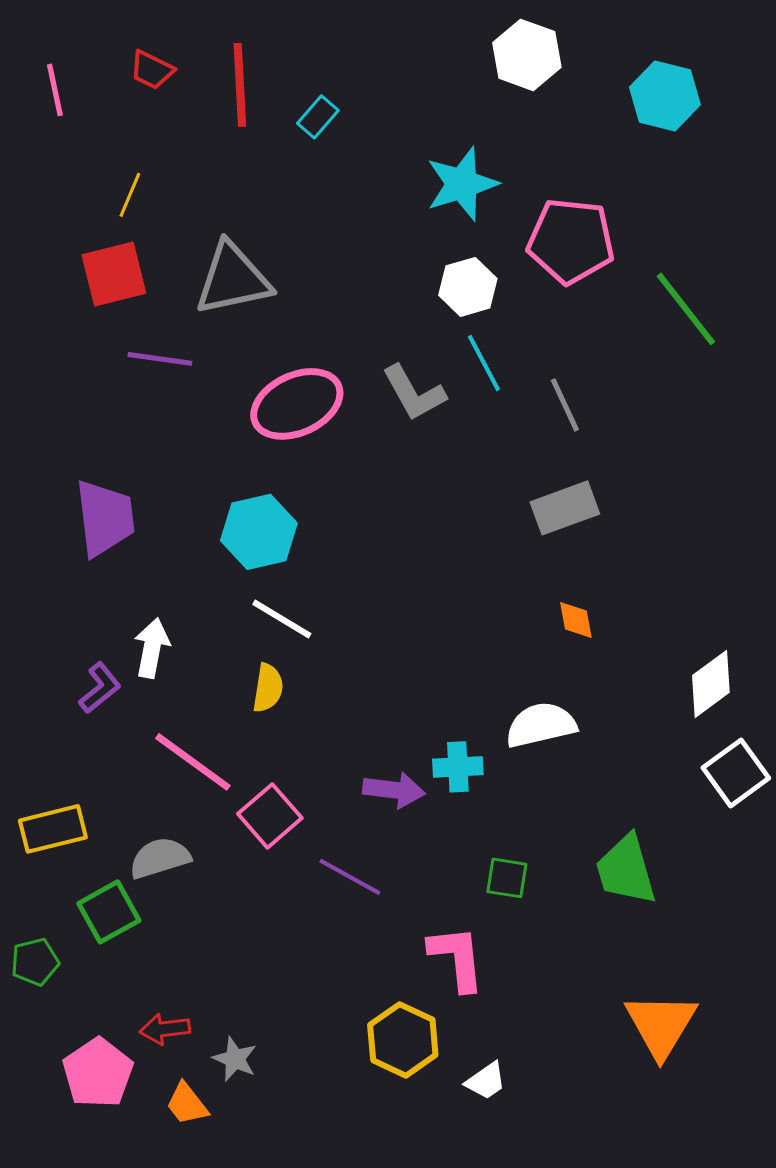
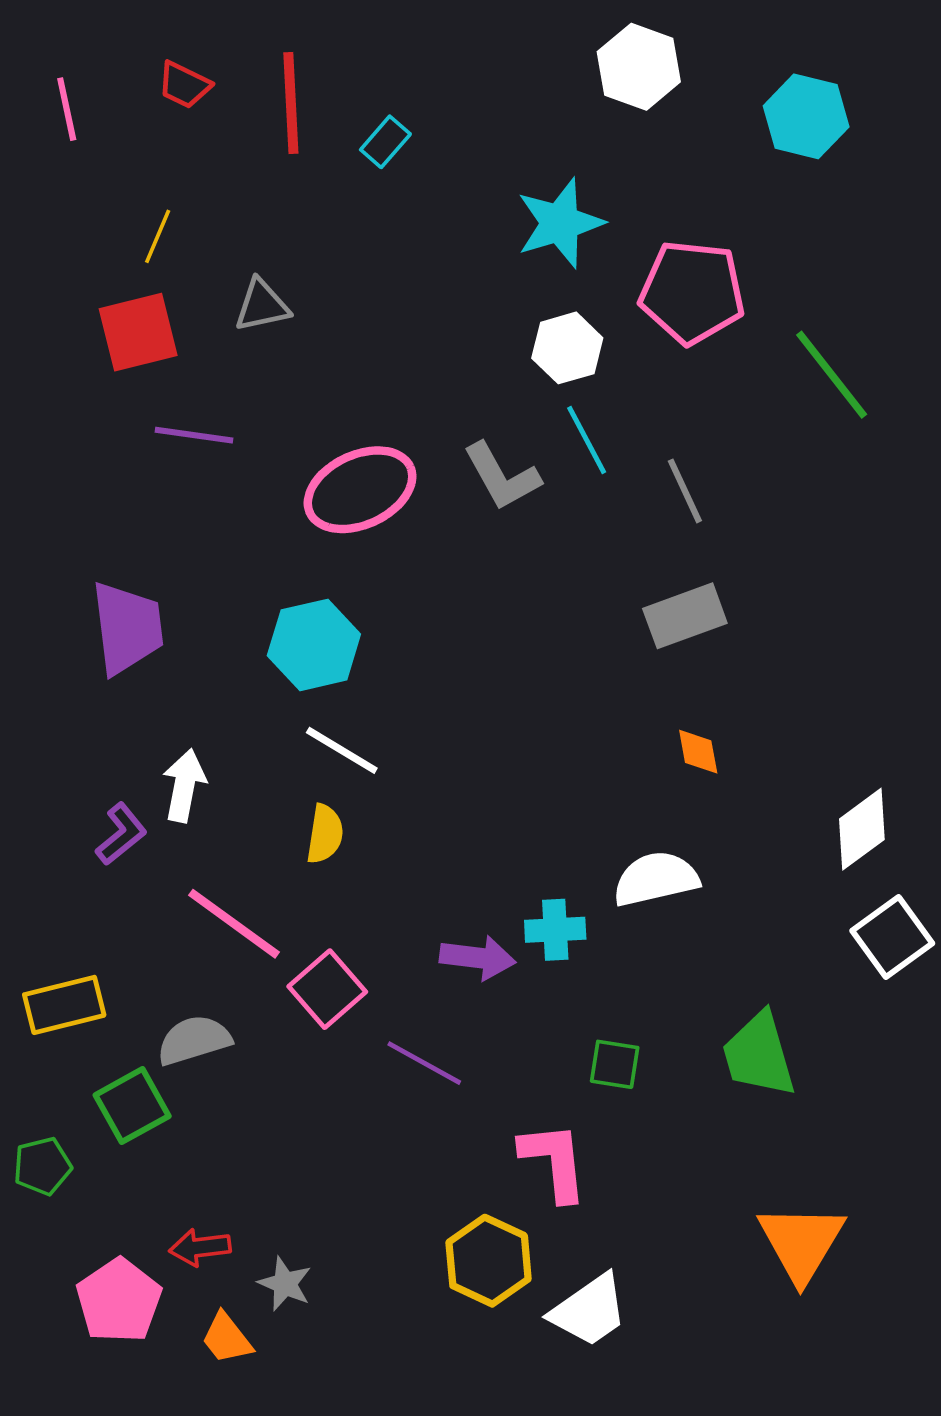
gray triangle: (233, 279) -> (262, 305), moved, size x0.6
white trapezoid: (486, 1081) -> (589, 1310), size x1.6

